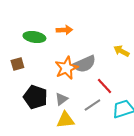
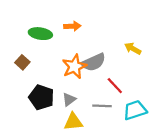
brown square: (17, 64) -> (22, 62), turned -32
gray line: (92, 105) -> (102, 106), turned 36

